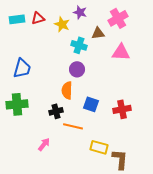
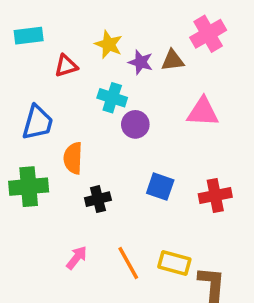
purple star: (80, 12) -> (141, 62), moved
red triangle: (38, 18) -> (66, 66), moved
cyan cross: (79, 45) -> (112, 98), moved
pink triangle: (121, 52) -> (203, 112), moved
orange semicircle: (67, 90) -> (73, 158), moved
orange line: (73, 126) -> (128, 263), moved, turned 48

